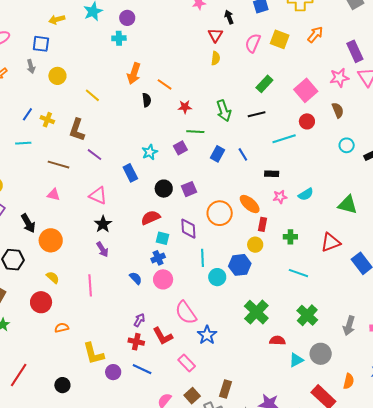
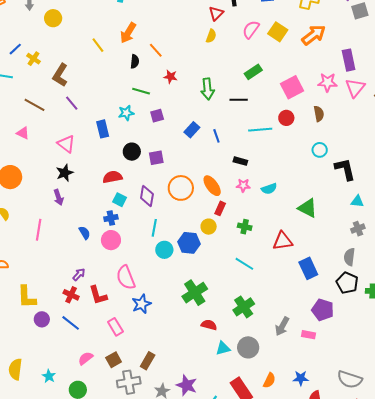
orange arrow: (315, 35) -> (314, 35), size x1.4
yellow line: (92, 95) -> (98, 45), moved
green line: (195, 132) -> (141, 91), moved

